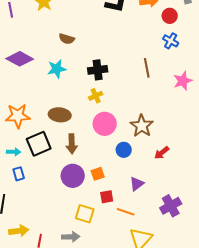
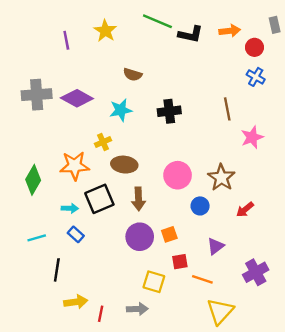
pink star: (183, 81) -> (252, 137), moved
yellow cross: (96, 96) -> (103, 142), moved
blue rectangle: (19, 174) -> (76, 234), turned -32

